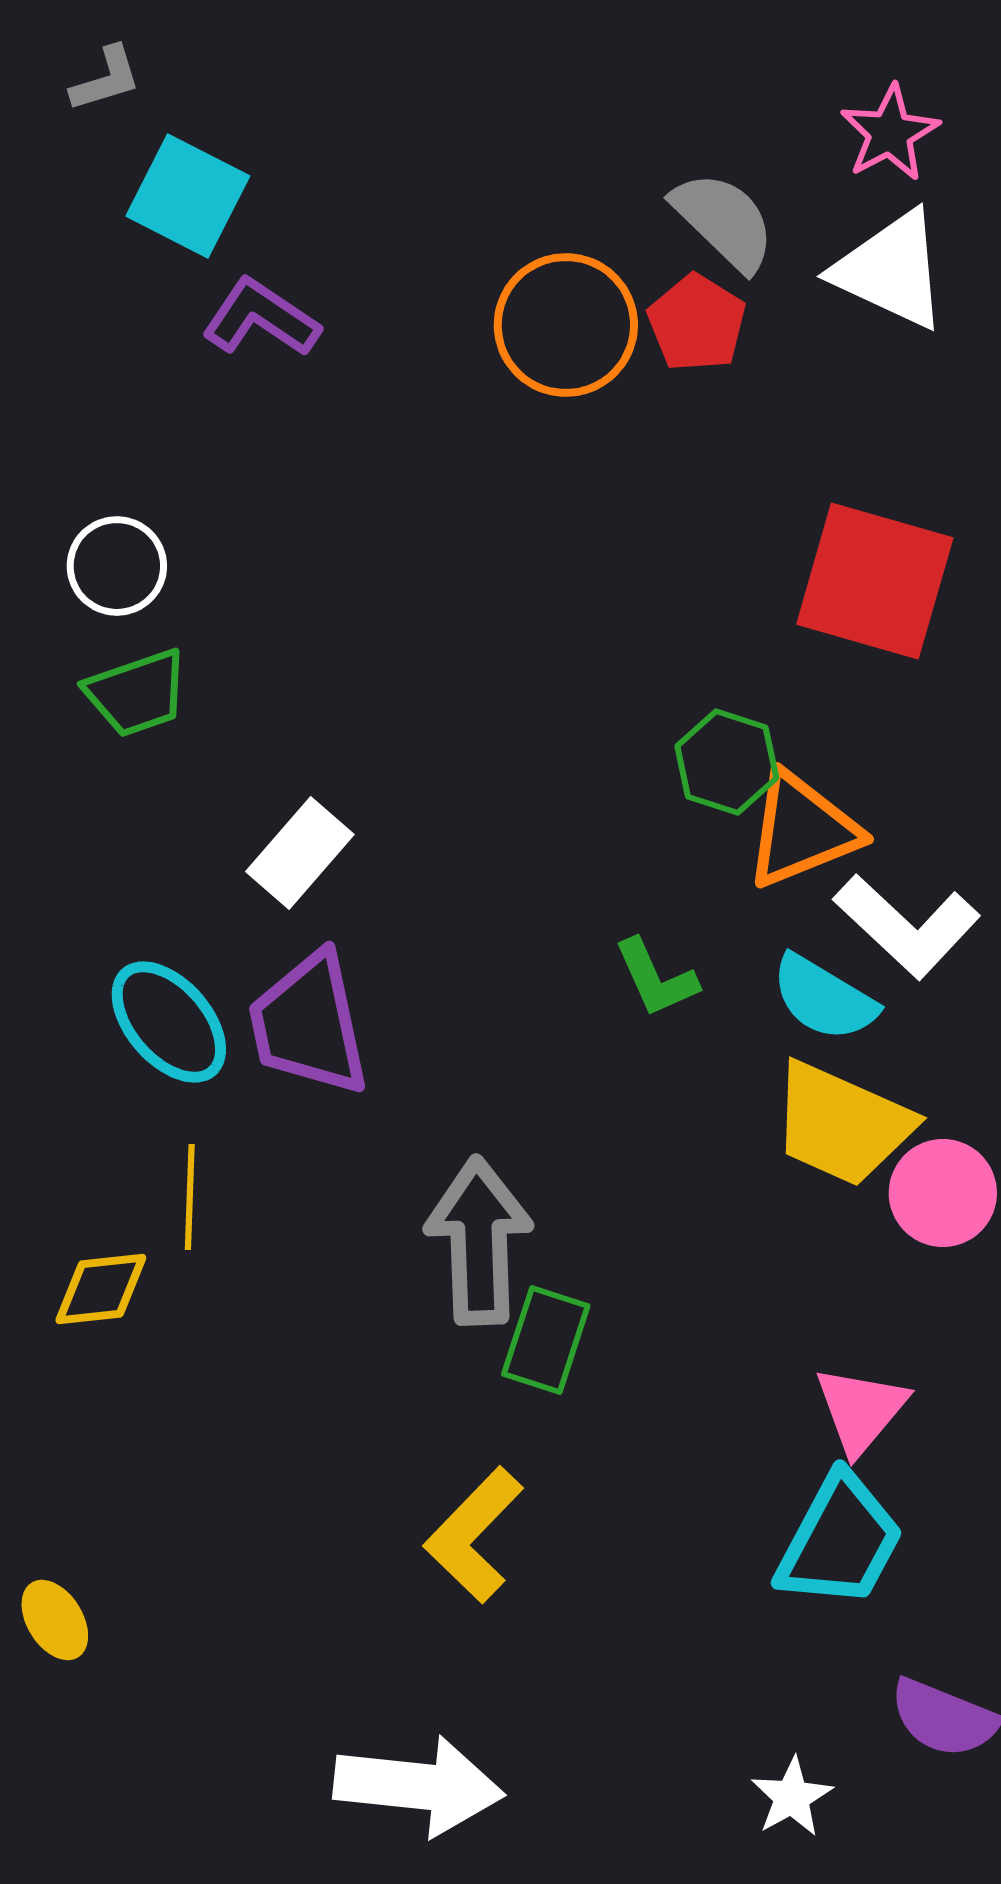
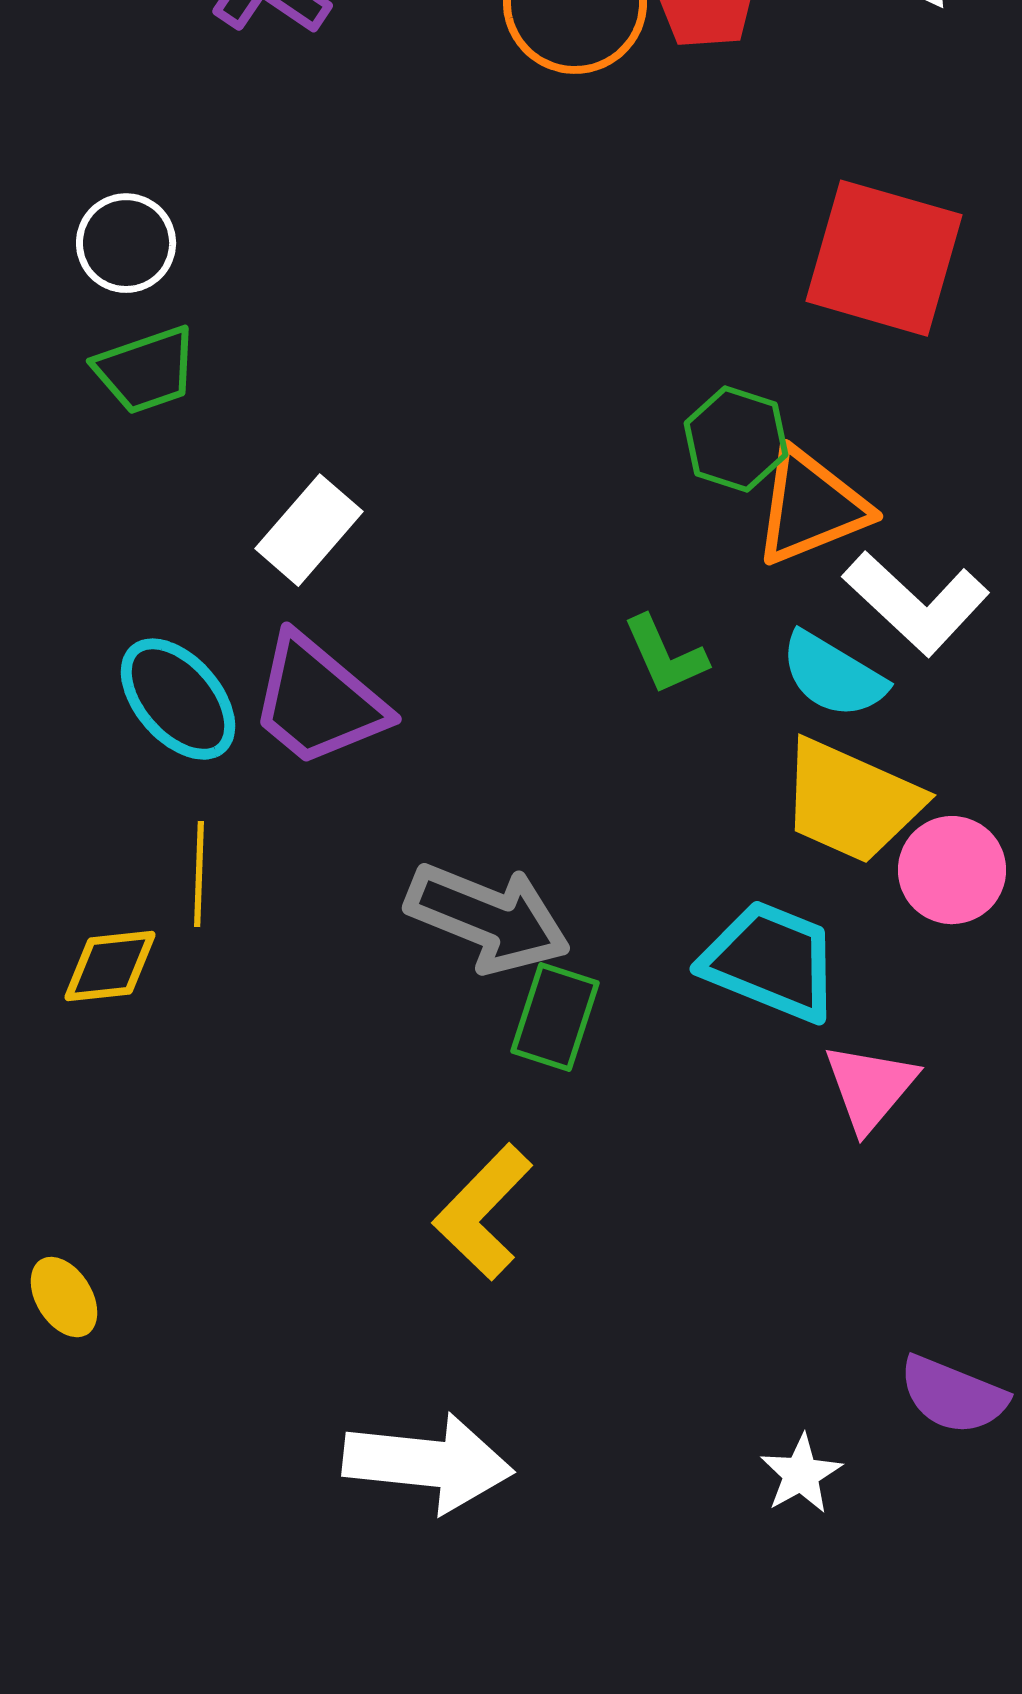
purple trapezoid: (309, 1024) -> (318, 701), turned -38
gray arrow: (479, 1241) -> (488, 918), turned 114
cyan trapezoid: (840, 1541) -> (771, 961), moved, turned -96

